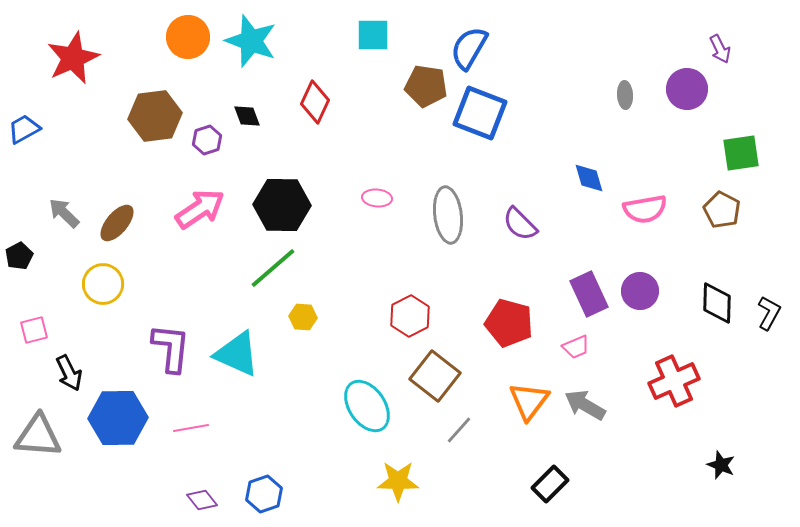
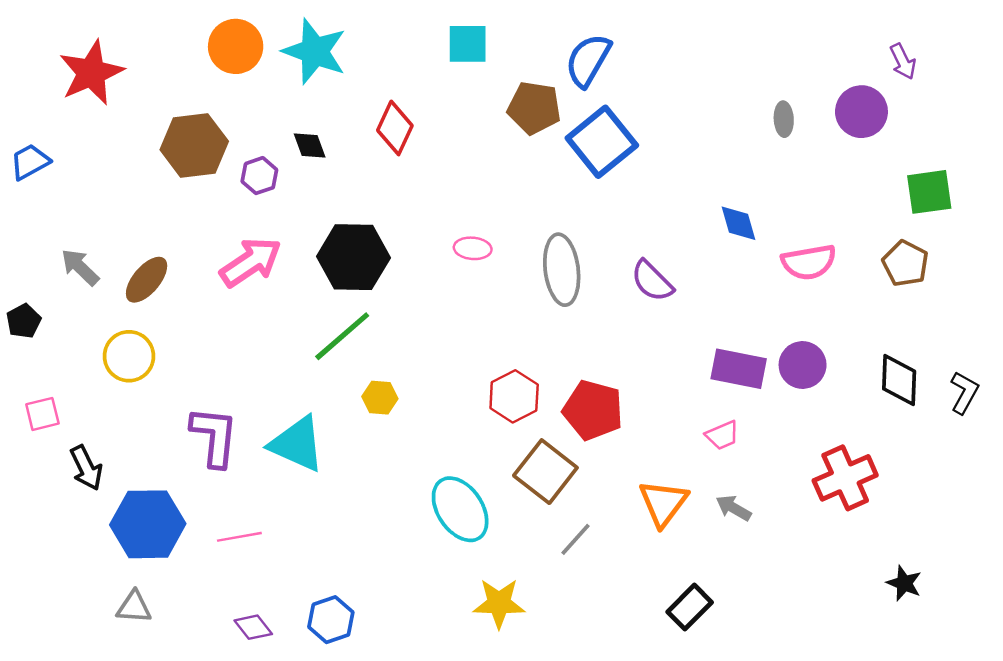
blue square: (480, 113) -> (602, 142), turned 30
purple rectangle: (589, 294) -> (739, 369), turned -54
red pentagon: (509, 323) -> (593, 410), moved
gray arrow: (585, 405) -> (734, 508), size x0.7
gray triangle: (38, 436) -> (134, 607), moved, size x0.6

